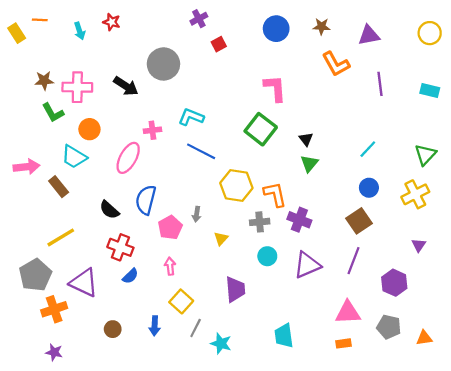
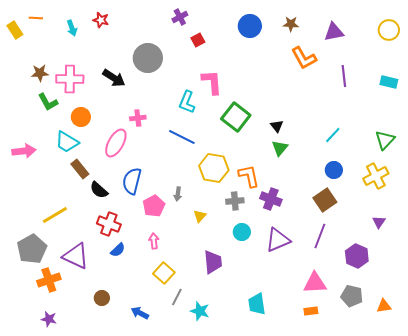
pink L-shape: (275, 88) -> (212, 82), moved
cyan L-shape: (191, 117) -> (187, 102), moved, turned -90
brown rectangle: (59, 187) -> (80, 169), moved
blue arrow: (155, 326) -> (140, 313), moved, turned 114

